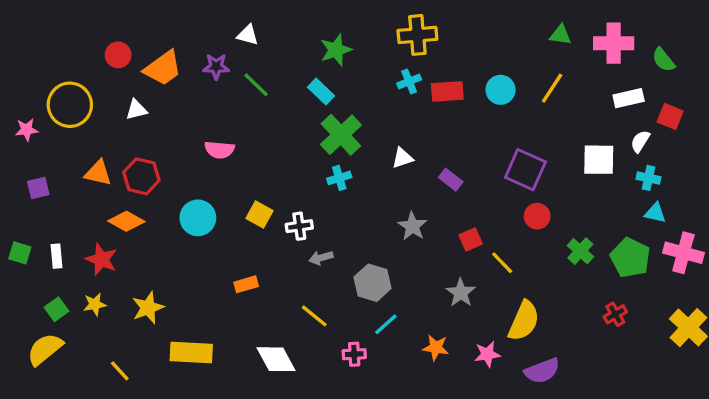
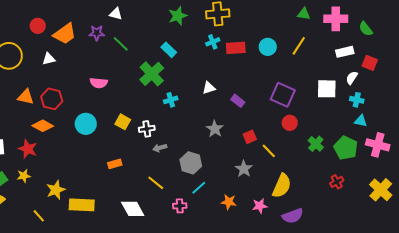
green star: (336, 50) -> (178, 16), moved
cyan rectangle: (321, 91) -> (169, 50), moved
green cross: (341, 135) -> (152, 74), moved
yellow star: (148, 308) -> (56, 190), moved

